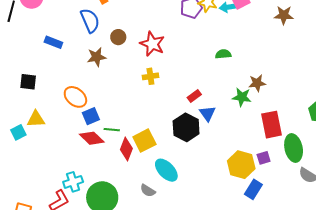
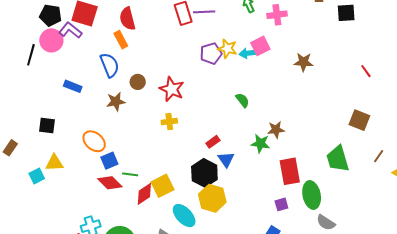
green semicircle: (223, 54) -> (242, 100), turned 56
red diamond: (126, 149) -> (144, 194), turned 35
yellow hexagon: (241, 165) -> (212, 198), moved

